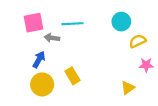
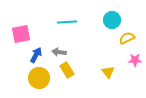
pink square: (33, 23) -> (21, 34), moved
gray arrow: (52, 38) -> (59, 52), moved
yellow triangle: (128, 88) -> (108, 72), moved, turned -32

